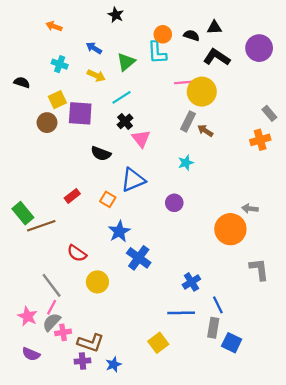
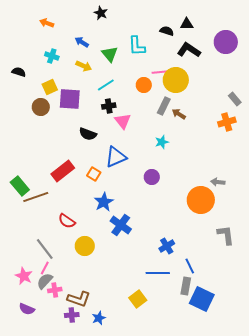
orange circle: (163, 34) -> (144, 85), moved
green triangle: (126, 62) -> (110, 54), turned -30
black cross: (125, 121) -> (109, 106), turned 32
red rectangle: (72, 196) -> (63, 171), size x1.6
blue square: (232, 343) -> (202, 299), size x1.4

